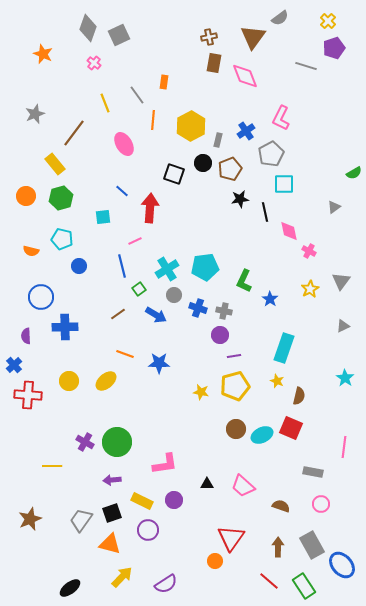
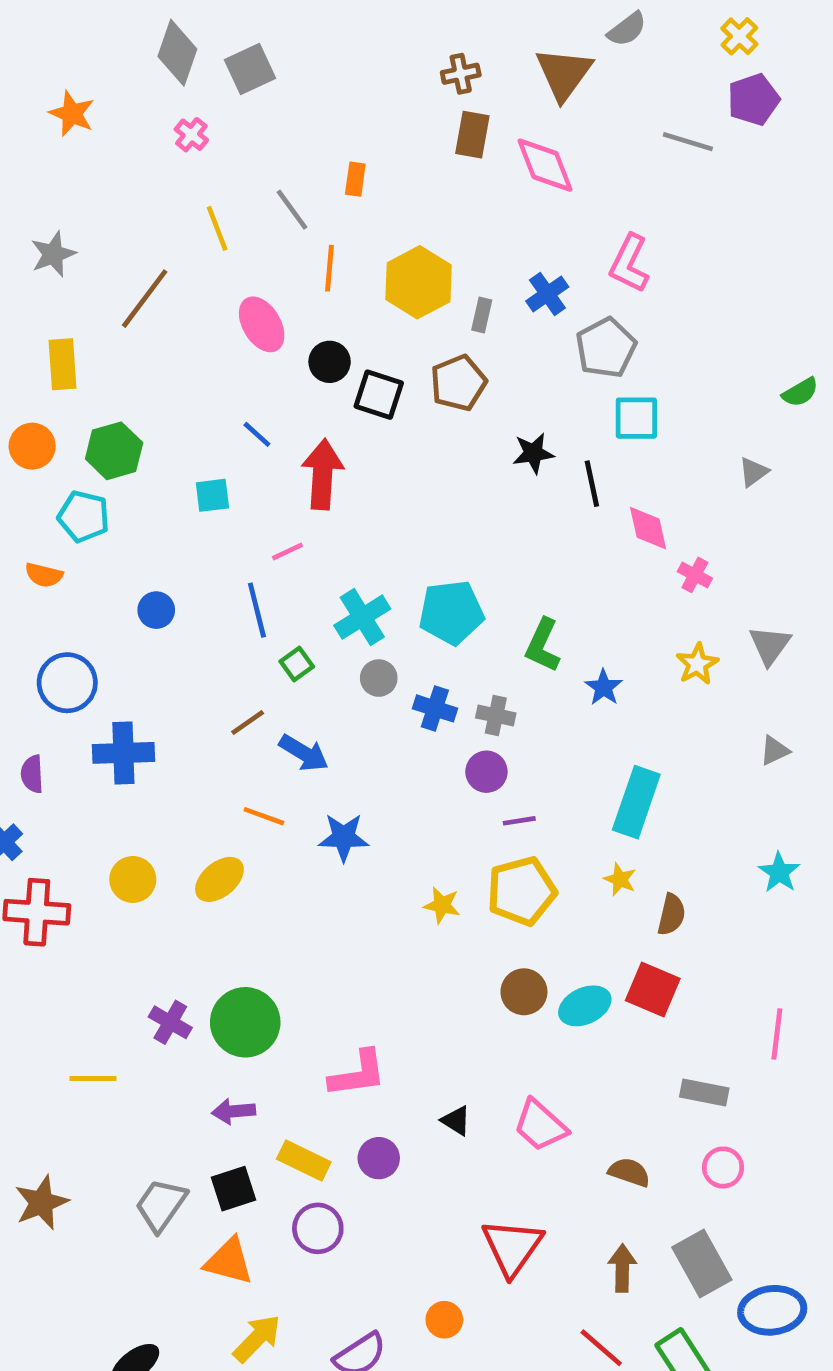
black circle: (203, 163) -> (330, 362), moved
yellow rectangle: (55, 164) -> (63, 364), moved, turned 35
brown pentagon: (230, 169) -> (458, 383), moved
cyan pentagon: (62, 239) -> (84, 516), moved
blue arrow: (156, 315) -> (304, 753), moved
black triangle: (207, 484) -> (456, 1121), turned 32
orange circle: (215, 561) -> (444, 1320), moved
blue ellipse: (342, 565) -> (772, 1310), turned -56

